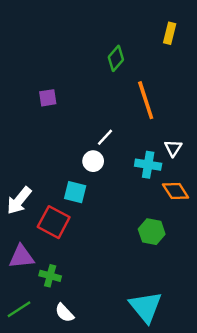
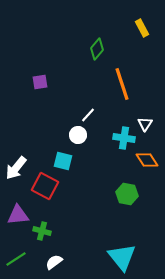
yellow rectangle: (170, 33) -> (142, 28), turned -42
white semicircle: (64, 313) -> (54, 262), turned 96

